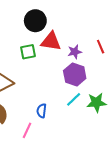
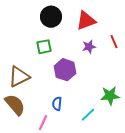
red triangle: (51, 41) -> (86, 21), moved, turned -30
purple hexagon: (75, 75) -> (65, 70), moved
cyan line: (74, 99) -> (88, 115), moved

